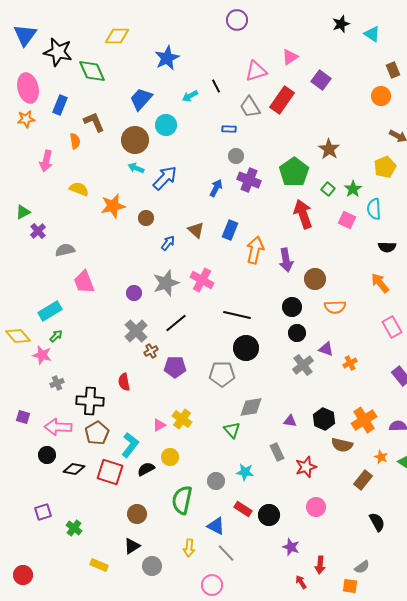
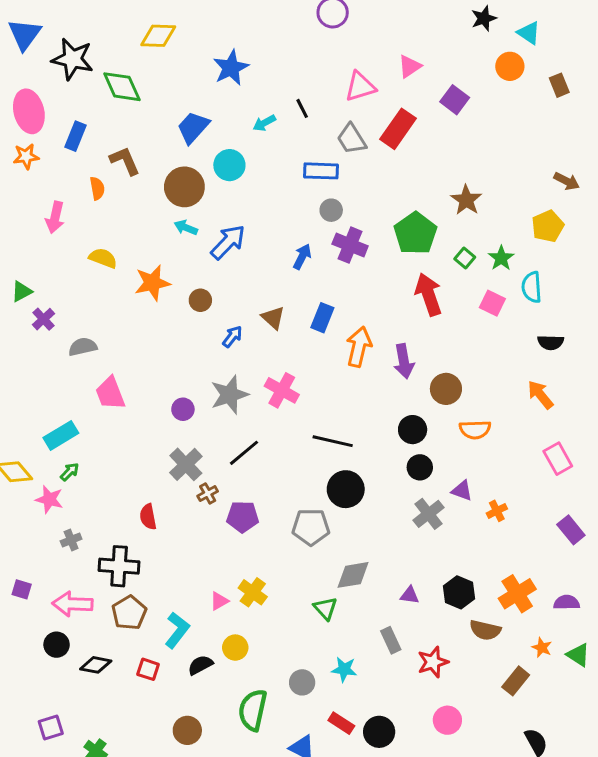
orange circle: (381, 96) -> (510, 66), moved
blue rectangle: (229, 129) -> (321, 171), size x1.6
red semicircle: (124, 382) -> (148, 517), moved
red square: (110, 472) -> (148, 669), size x0.6

